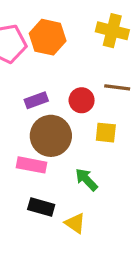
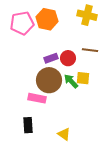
purple rectangle: (36, 100) -> (51, 58), moved
green arrow: (86, 180) -> (71, 81), moved
black rectangle: (41, 207) -> (28, 125), moved, turned 70

